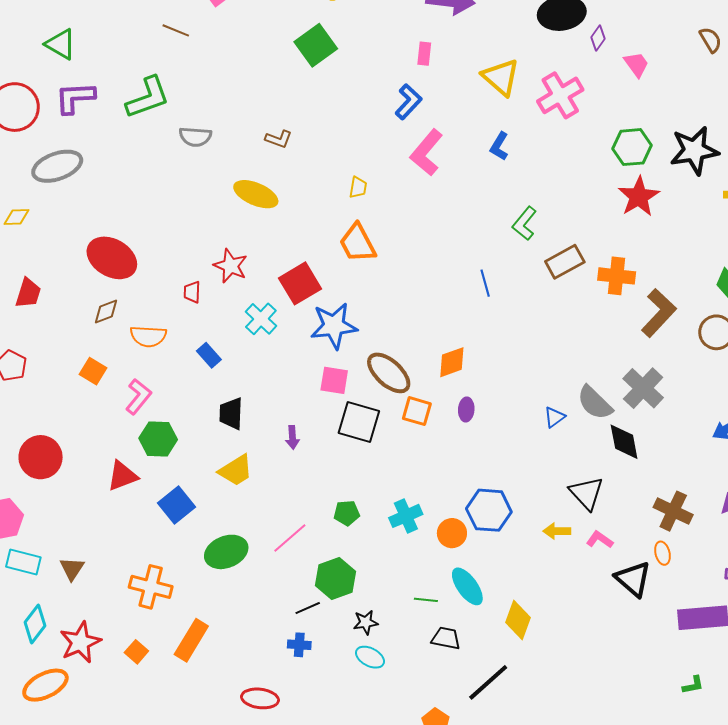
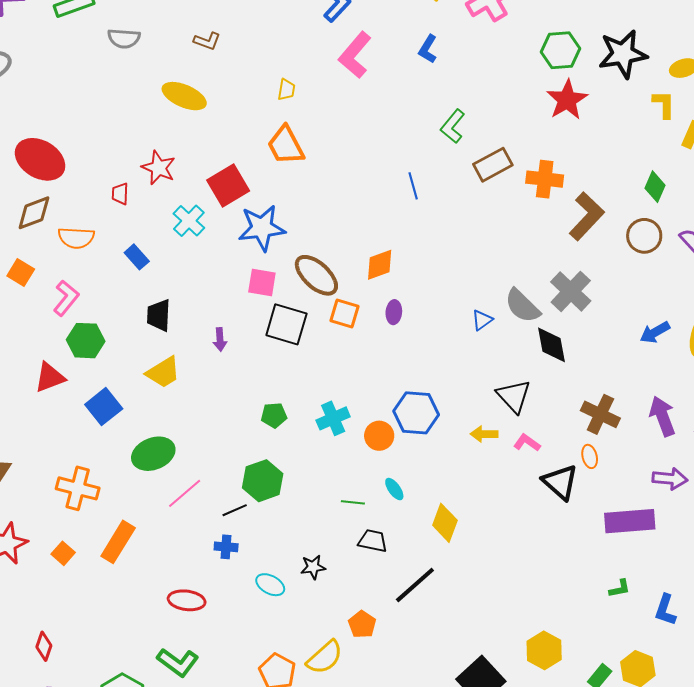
brown diamond: (106, 311) -> (34, 213), size x1.4
pink line: (290, 538) -> (185, 493), moved
cyan ellipse: (467, 586) -> (394, 489), size x0.6
black star: (366, 622) -> (313, 567), moved
cyan ellipse: (370, 657) -> (270, 585), moved

